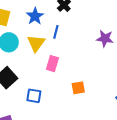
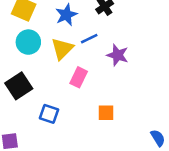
blue line: (56, 32) -> (89, 39), turned 40
purple star: (105, 39) -> (118, 55), moved

